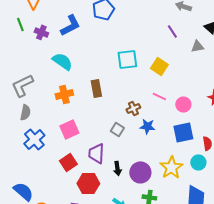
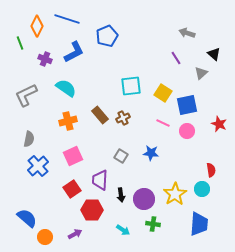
green line: (20, 24) -> (20, 43), moved
gray triangle: (197, 46) -> (201, 73), turned -32
gray L-shape: (22, 85) -> (26, 95), moved
brown rectangle: (96, 88) -> (100, 115), turned -30
brown cross: (133, 108) -> (123, 118), moved
blue square: (183, 132) -> (187, 105), moved

